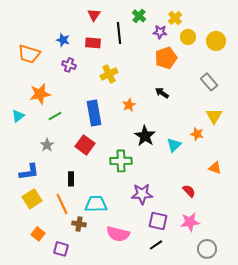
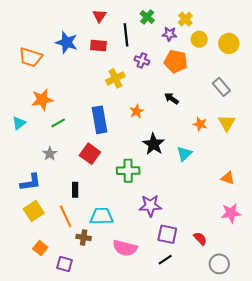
blue star: (63, 40) -> (67, 42), size x1.5
orange pentagon: (166, 58) -> (176, 61), turned 30
purple cross: (69, 65) -> (142, 60), moved
orange star: (197, 134) -> (200, 124), moved
red semicircle: (189, 191) -> (200, 238), moved
pink star: (190, 222) -> (231, 213), moved

